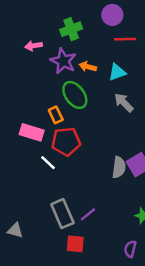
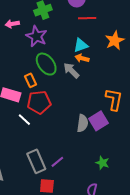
orange arrow: (88, 67) -> (82, 58), moved
gray arrow: (124, 103) -> (71, 70), moved

